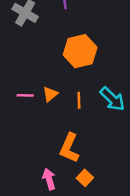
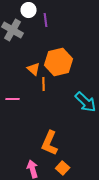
orange triangle: (50, 94) -> (34, 69), moved, turned -40
orange line: (79, 100) -> (44, 84), moved

